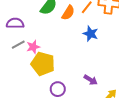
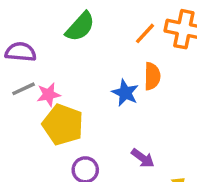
orange semicircle: (68, 13) -> (152, 76), moved, turned -35
blue star: (91, 34) -> (125, 93), moved

